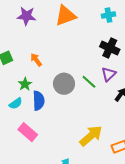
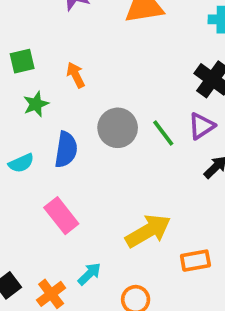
green star: (25, 84) -> (36, 104), moved
cyan semicircle: (16, 103) -> (21, 163), moved
pink rectangle: (28, 132) -> (61, 216), moved

